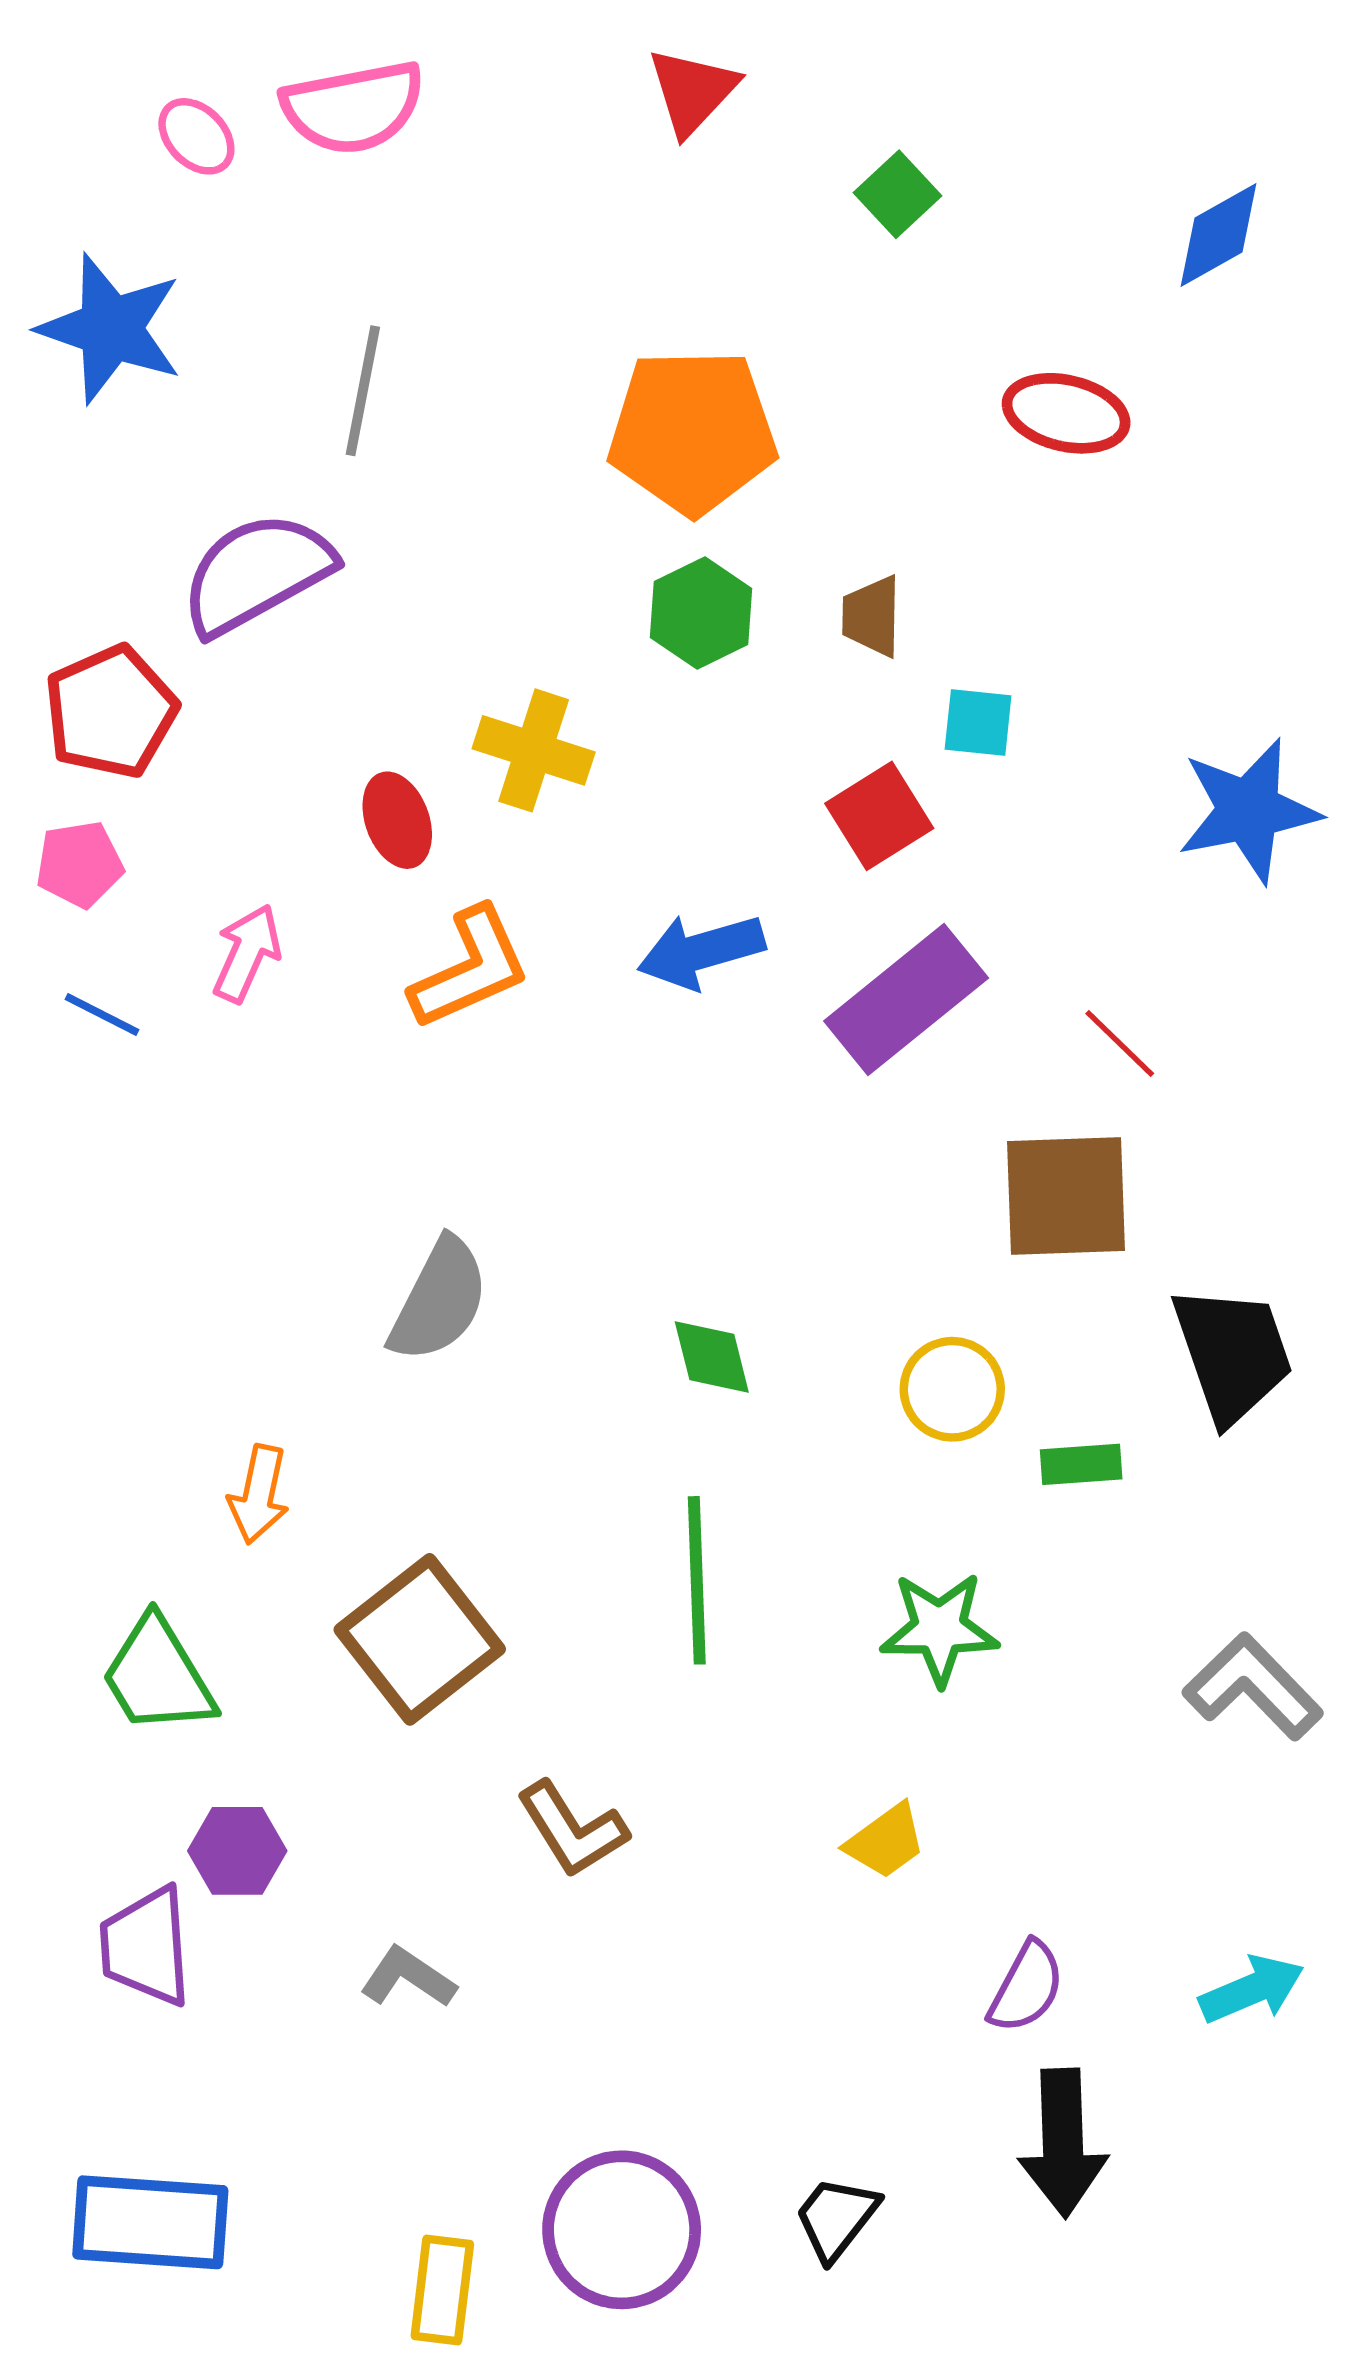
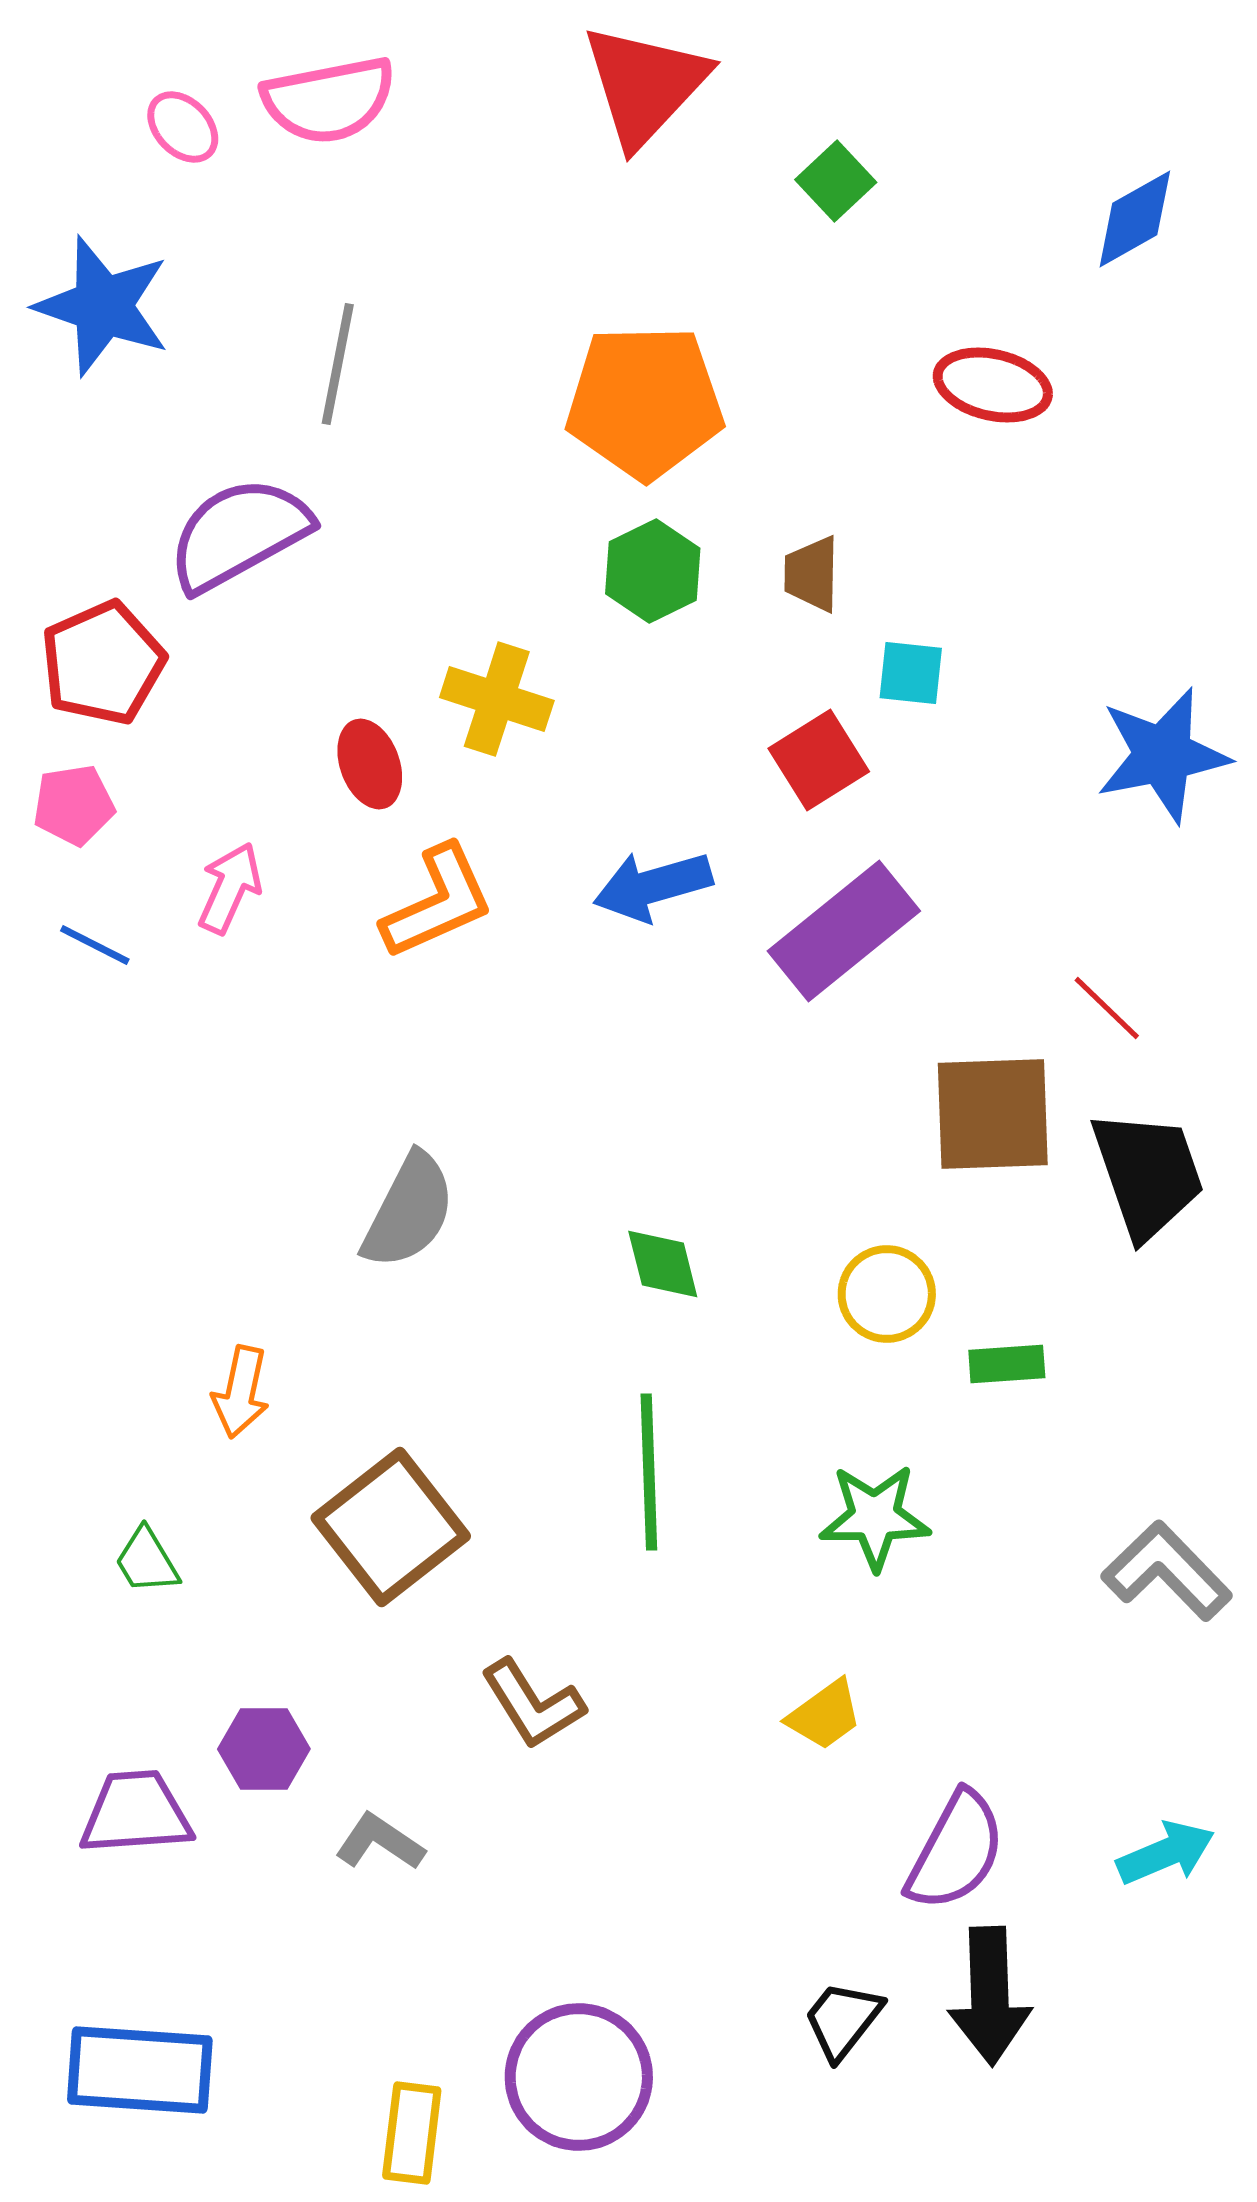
red triangle: (692, 91) -> (645, 85), size x1.5
red line: (1120, 1044) -> (1107, 1008), moved
black trapezoid: (1232, 1354) -> (1148, 1174), moved
green trapezoid: (158, 1676) -> (147, 1561), size x0.6
purple hexagon: (237, 1851) -> (264, 1749), moved
purple trapezoid: (146, 1946) -> (136, 1813), turned 90
purple semicircle: (1026, 1987) -> (956, 1851), size x1.4
black trapezoid: (836, 2218) -> (843, 2020), moved

